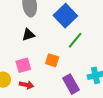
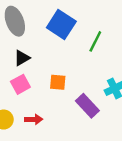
green line: (75, 40) -> (95, 41), moved
pink square: (23, 65) -> (20, 84), moved

